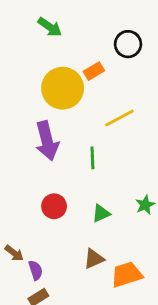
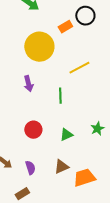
orange rectangle: (94, 71) -> (65, 27), moved
purple arrow: (47, 141) -> (28, 84), size x0.6
purple semicircle: (36, 270) -> (30, 168), moved

